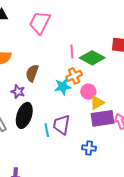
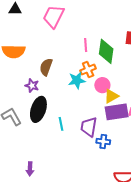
green diamond: (92, 58) -> (106, 51), turned 70
purple trapezoid: (61, 125) -> (89, 127), moved

